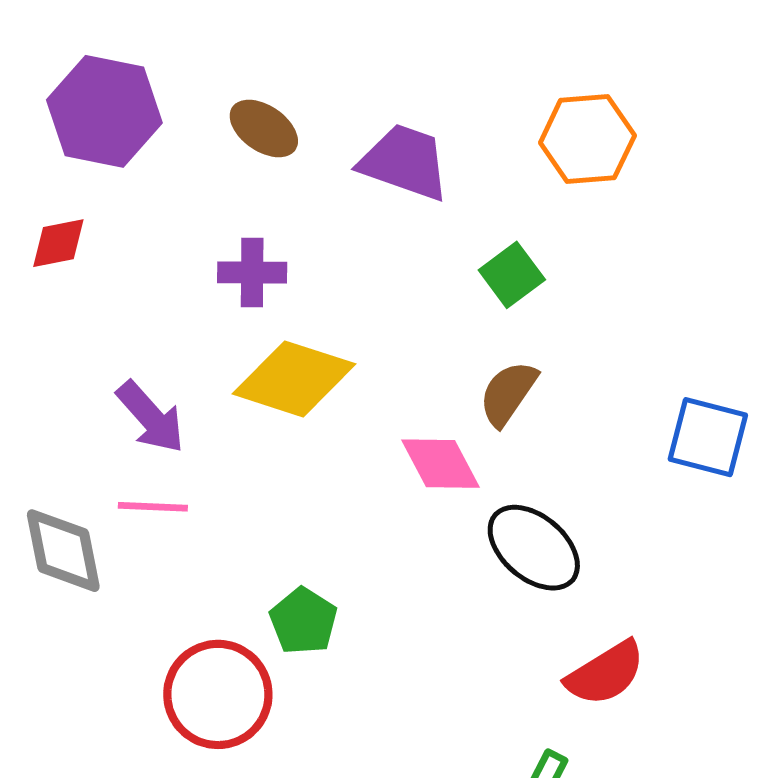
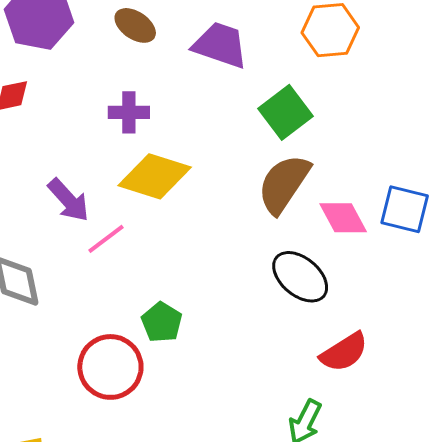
green square: (512, 275) -> (285, 112), size x1.4
brown semicircle: (508, 393) -> (284, 184), size x1.5
pink diamond: (441, 464) -> (343, 218), moved
pink line: (153, 507) -> (106, 239), moved, turned -39

